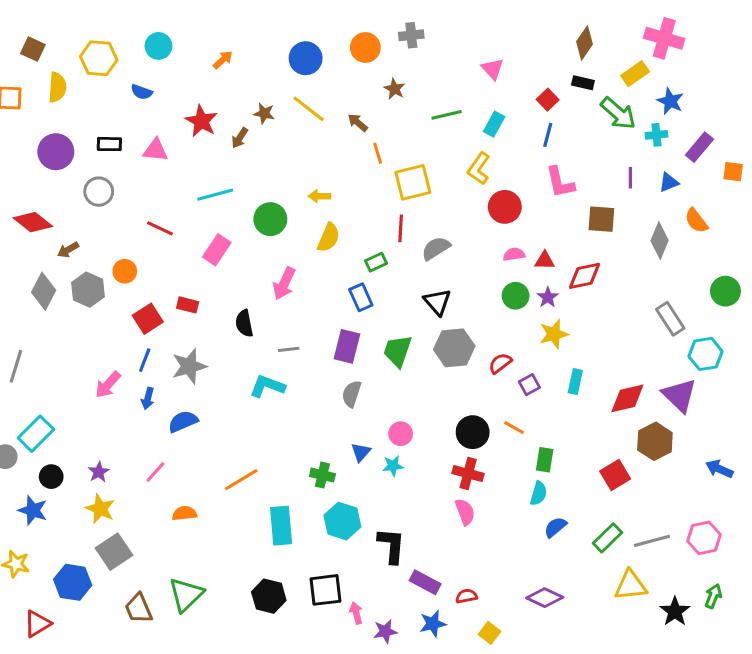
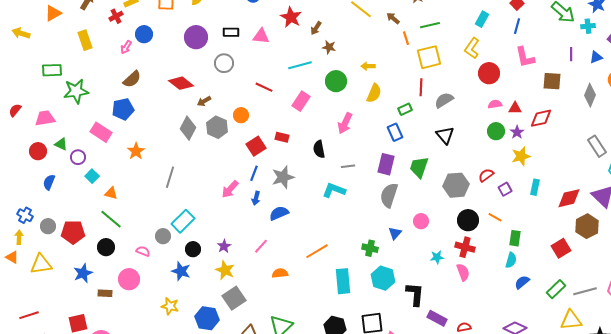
brown star: (264, 113) -> (329, 47), moved
green line: (447, 115) -> (430, 25), moved
gray hexagon: (454, 348) -> (456, 185), moved
gray semicircle: (352, 394) -> (389, 195), size x1.4
cyan star: (393, 466) -> (437, 257), moved

